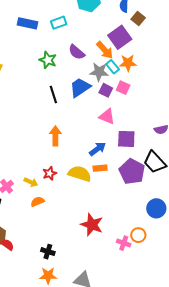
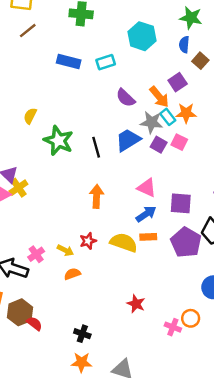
purple square: (120, 37) -> (178, 82), size x0.7
green star: (48, 60) -> (58, 141), moved, size x1.4
pink triangle: (107, 116) -> (147, 188), moved
red star: (92, 225) -> (136, 304), size x0.7

